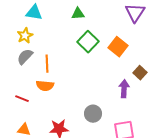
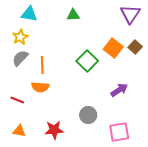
green square: (88, 42) -> (87, 61), moved
brown square: (140, 73) -> (135, 47), moved
purple arrow: (124, 89) -> (119, 90), turned 54

